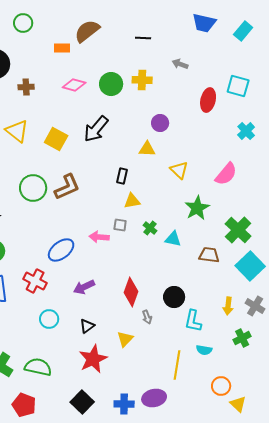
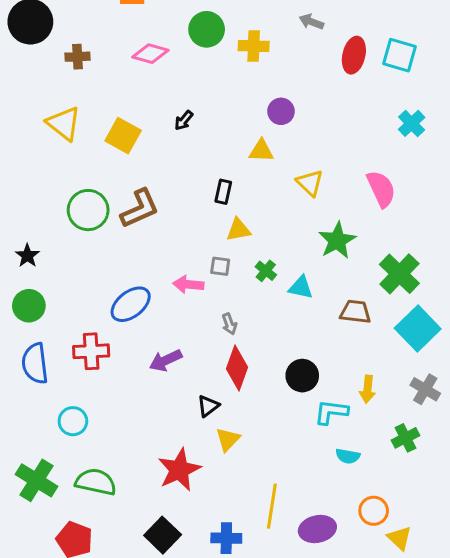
green circle: (111, 84) -> (207, 29), moved
red ellipse: (208, 100) -> (354, 55), moved
black arrow: (96, 129) -> (184, 120), size x0.5
pink semicircle: (226, 174) -> (381, 189), turned -65
red cross: (35, 281) -> (91, 351), turned -30
yellow arrow: (228, 306) -> (368, 389), moved
gray arrow: (147, 317) -> (229, 324), moved
cyan circle: (49, 319) -> (73, 421), moved
cyan L-shape: (193, 321) -> (331, 412), turned 85
black triangle: (87, 326) -> (208, 406), moved
yellow line: (177, 365) -> (272, 506), moved
purple ellipse: (154, 398) -> (317, 529), moved

